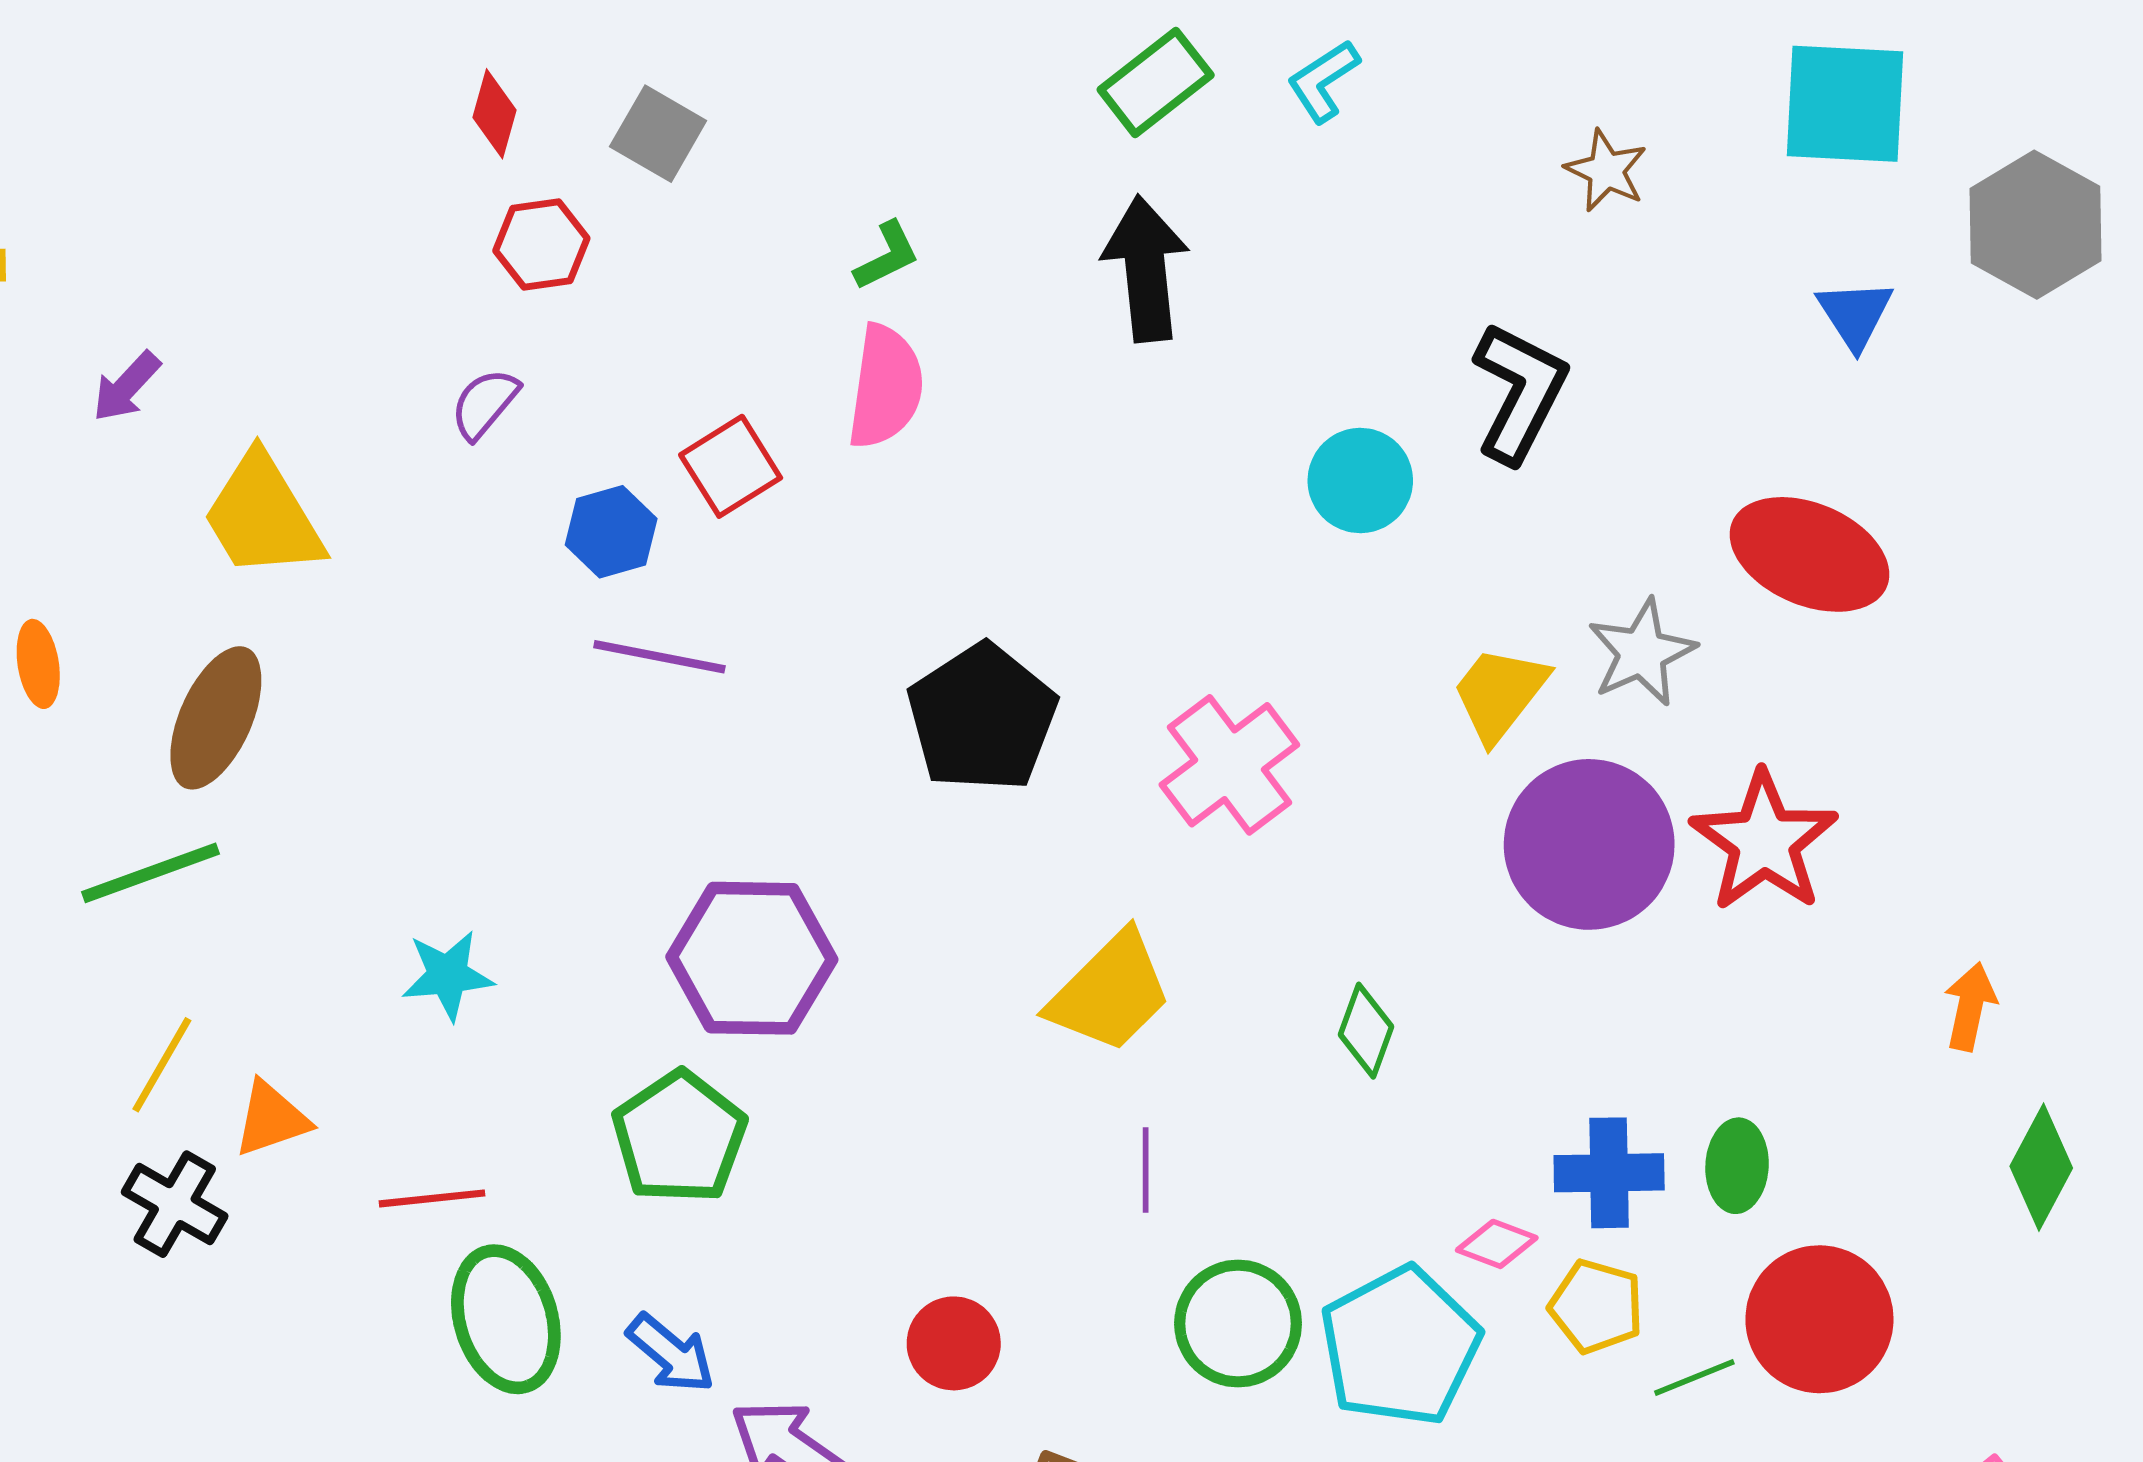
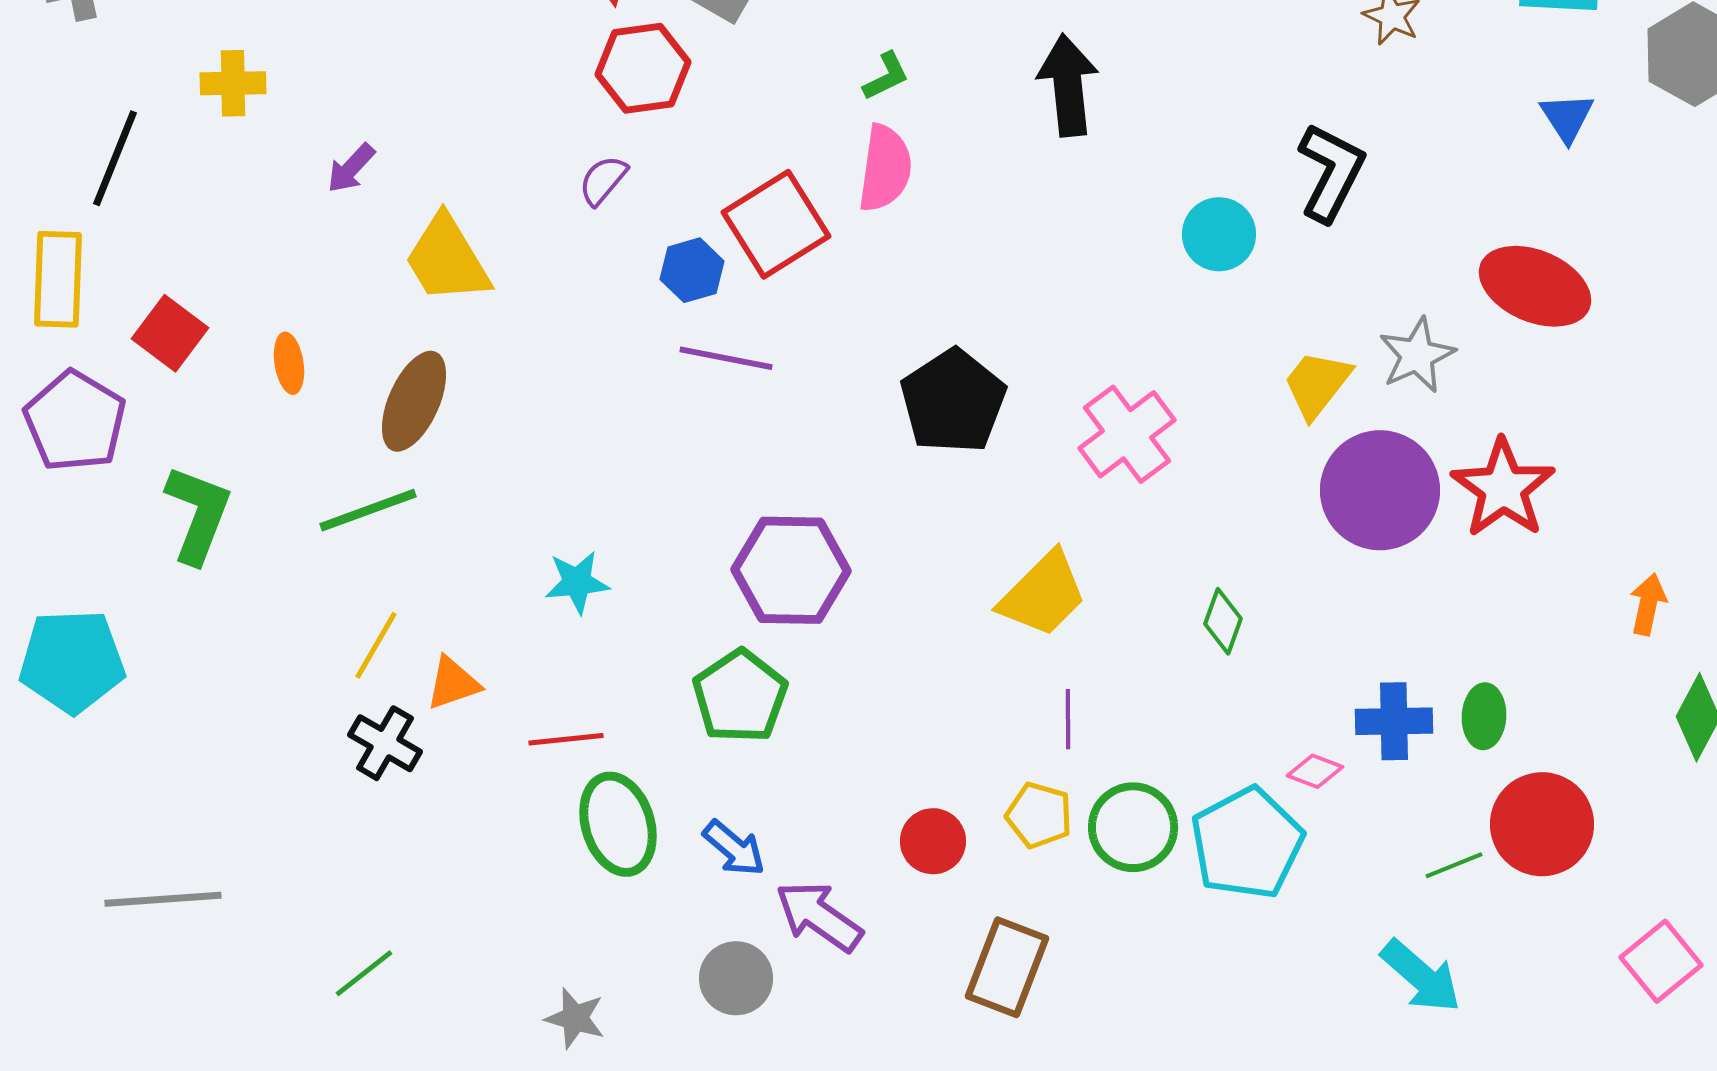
red hexagon: (541, 245) -> (643, 68), size x1.4
red square: (731, 466) -> (776, 224), size x1.5
yellow pentagon: (1596, 1306) -> (1039, 815), moved

